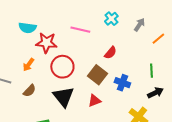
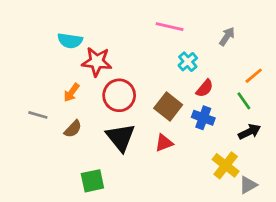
cyan cross: (111, 19) -> (188, 62), moved
pink line: (80, 30) -> (170, 27), moved
orange line: (158, 39) -> (254, 76), moved
red semicircle: (110, 53) -> (205, 88), moved
green line: (151, 71) -> (244, 101), turned -32

